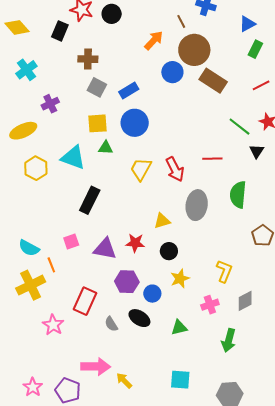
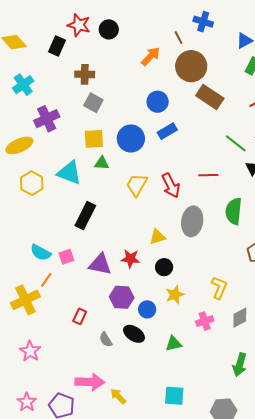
blue circle: (172, 72) -> (158, 102), moved
blue rectangle: (129, 91) -> (167, 131), moved
purple cross: (50, 104) -> (47, 119), size x1.4
cyan semicircle: (29, 248) -> (41, 253), moved
orange line: (51, 265) -> (46, 280), turned 56
red rectangle: (85, 301) -> (80, 316), size x0.6
pink star: (53, 325) -> (30, 351), moved
green arrow: (229, 340) -> (240, 365), moved

